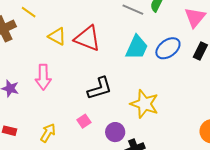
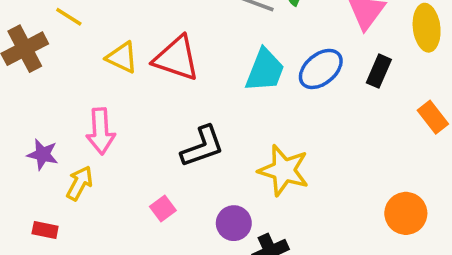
pink square: (84, 121) -> (163, 209), moved
yellow arrow: (48, 133) -> (80, 183), moved

